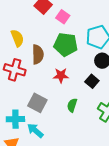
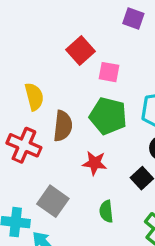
pink square: (63, 17) -> (109, 72), turned -32
green semicircle: (72, 105) -> (106, 211), turned -32

